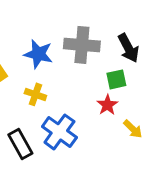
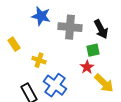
blue star: (38, 54) -> (41, 16), moved
yellow arrow: (133, 129) -> (104, 83), size x1.5

